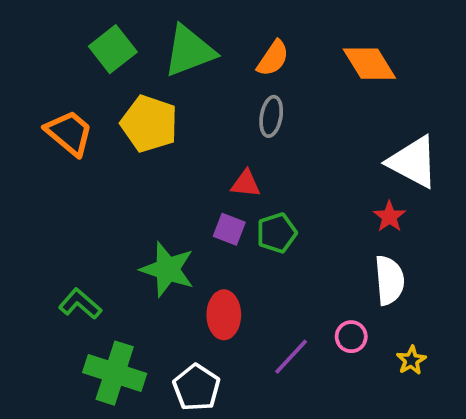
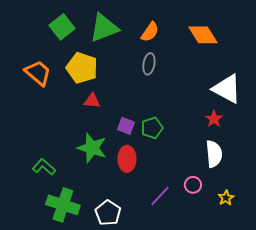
red triangle: (246, 184) -> (92, 101), moved
red ellipse: (224, 315) -> (127, 159), moved

